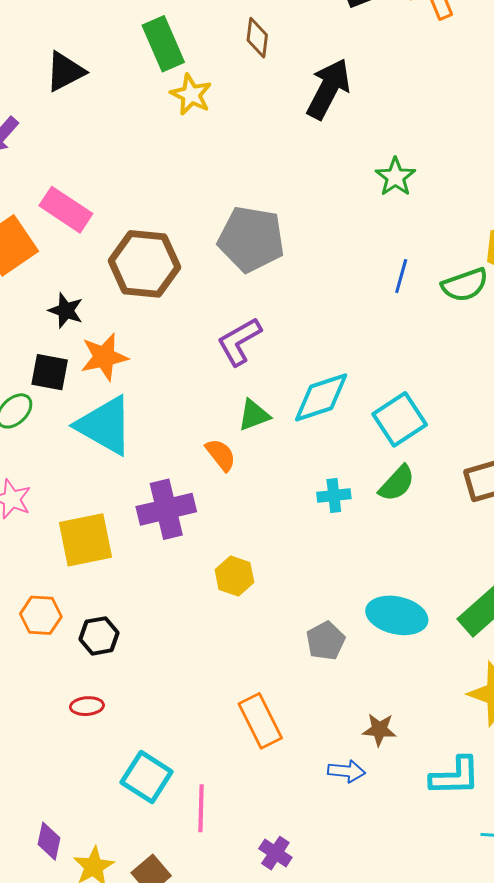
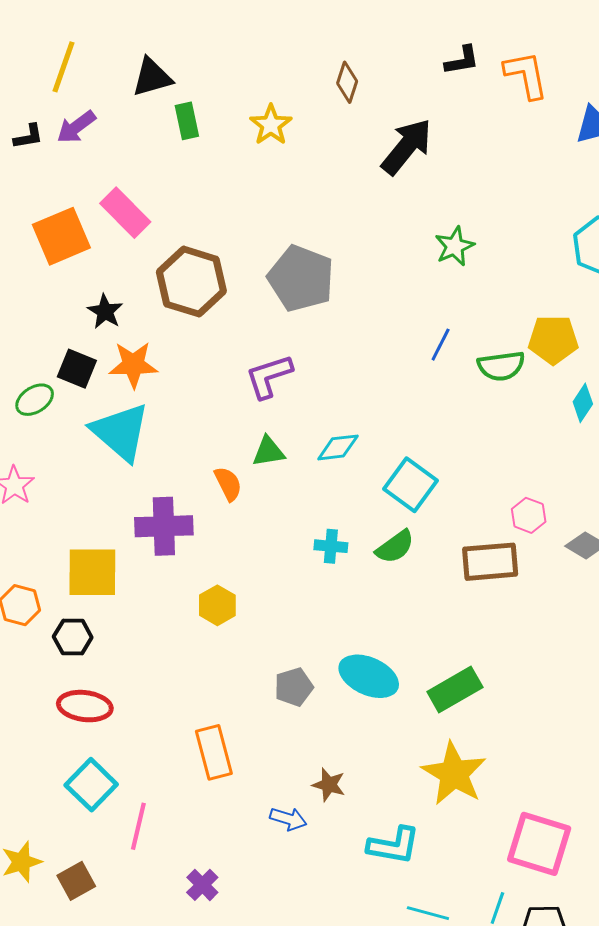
green rectangle: (163, 44) -> (187, 121), moved, size x0.7
cyan diamond: (321, 397) -> (338, 447), size x0.7
cyan square: (400, 419) -> (410, 485), turned -32
yellow square: (86, 540) -> (92, 572), moved
red ellipse: (87, 706) -> (85, 706), moved, size x1.6

